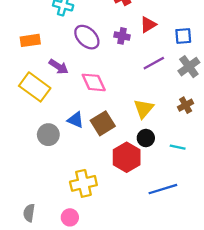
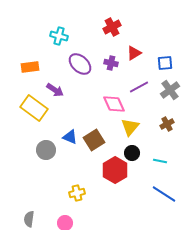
pink diamond: (94, 82) -> (114, 104), moved
yellow cross: (83, 183) -> (77, 193), size x0.7
blue line: (163, 189) -> (164, 194), moved, turned 50

